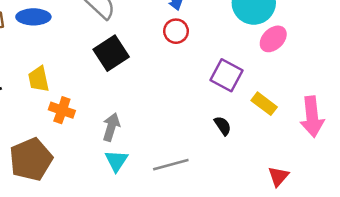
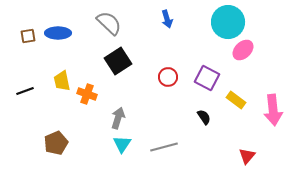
red circle: (176, 31) -> (168, 77), moved
orange cross: (62, 110) -> (87, 94), moved
brown pentagon: (31, 159) -> (56, 143), size x0.7

